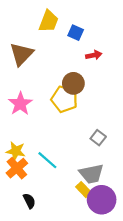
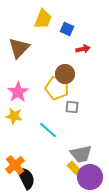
gray square: (98, 138) -> (72, 107), moved, turned -32
yellow star: (16, 151) -> (14, 116), moved
cyan line: (47, 160) -> (48, 130), moved
orange cross: (17, 168) -> (15, 165), moved
black semicircle: (29, 201) -> (26, 178), size x1.6

